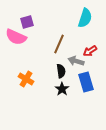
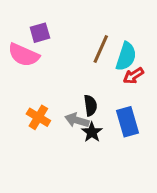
cyan semicircle: (85, 18) -> (126, 56), moved
brown line: (59, 44) -> (101, 49), moved
gray arrow: (76, 61) -> (77, 120), moved

